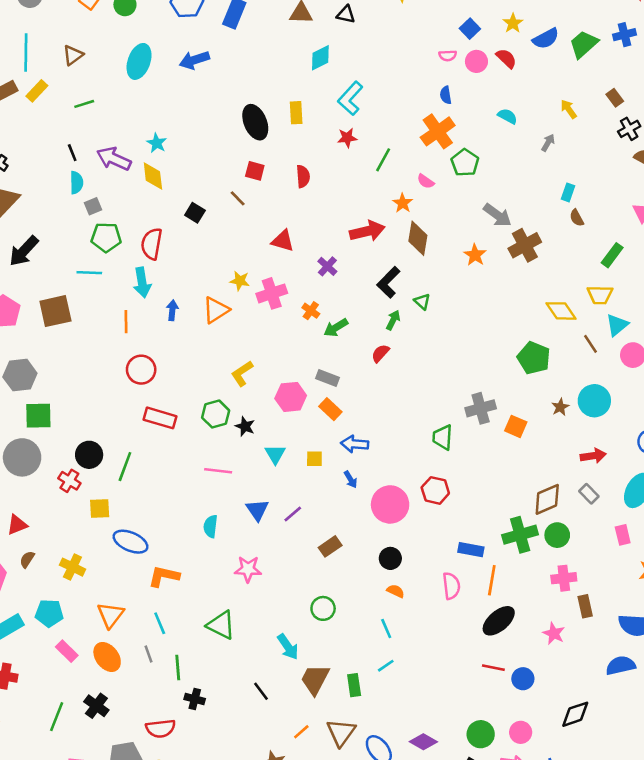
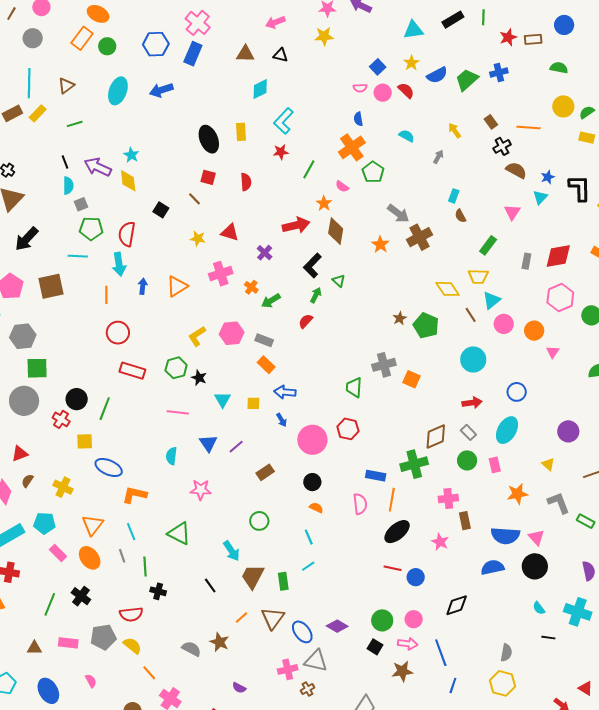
yellow star: (240, 281) -> (198, 239), moved
pink hexagon: (291, 397) -> (232, 333), moved
brown star: (560, 407) -> (400, 318), moved
green circle: (557, 535) -> (467, 460), moved

